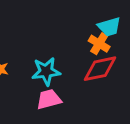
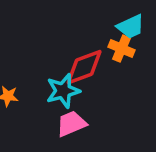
red diamond: (100, 69) -> (84, 67), moved

